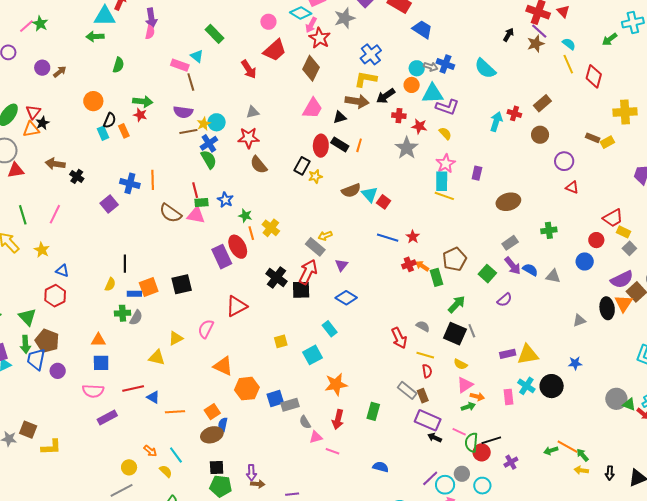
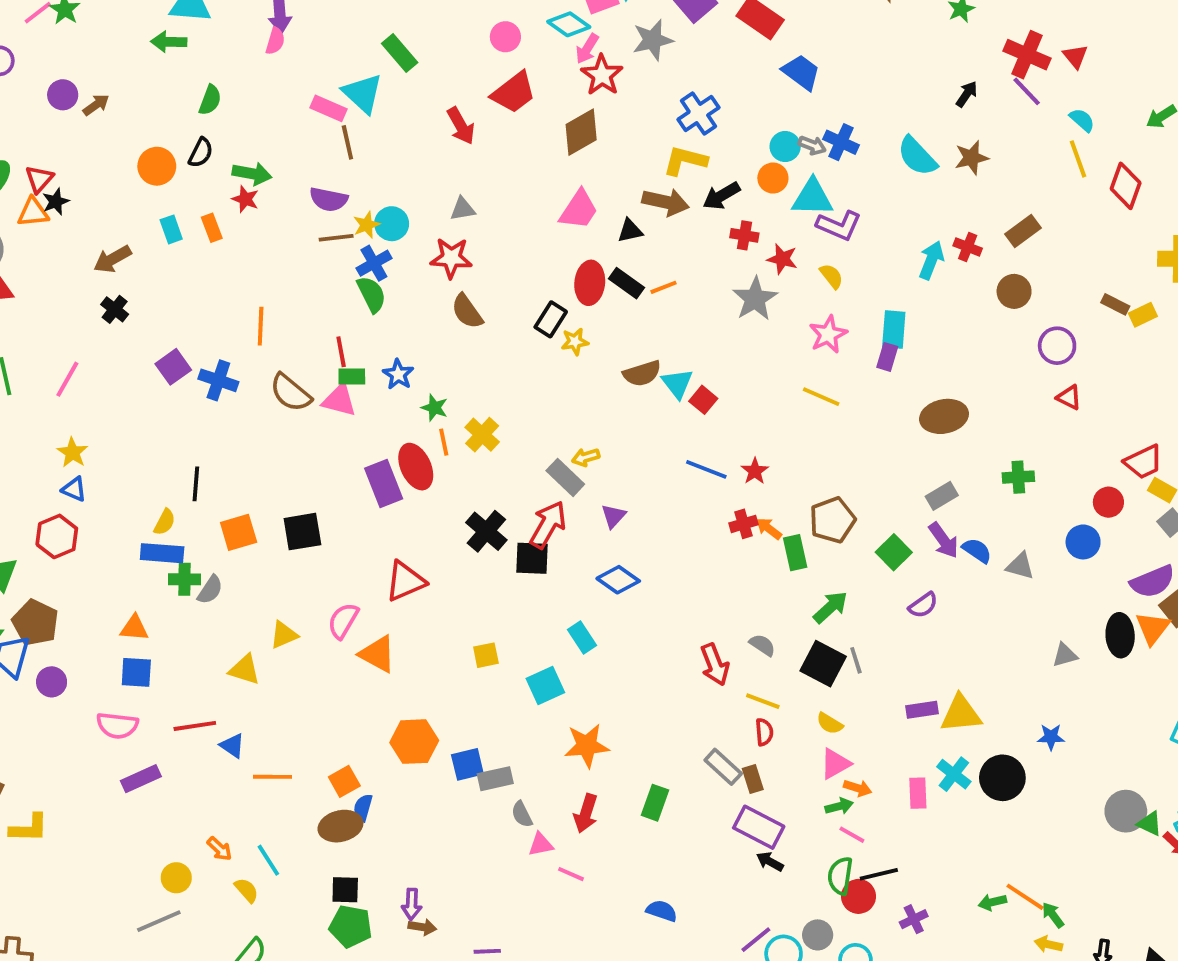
brown star: (536, 44) -> (971, 158), moved
cyan triangle: (197, 56) -> (363, 93), size x1.6
brown diamond: (311, 68) -> (581, 132), turned 30
black semicircle: (110, 120) -> (201, 153), moved
orange line: (359, 145) -> (663, 287), turned 48
brown arrow: (55, 164) -> (112, 259), moved, turned -42
cyan rectangle: (442, 181) -> (894, 330), moved
blue cross: (130, 183) -> (218, 380), moved
yellow star: (42, 250) -> (72, 453), moved
blue rectangle: (134, 294) -> (162, 553), moved, size x1.5
orange triangle: (223, 366) -> (377, 654), moved
pink line: (459, 432) -> (852, 835), moved

